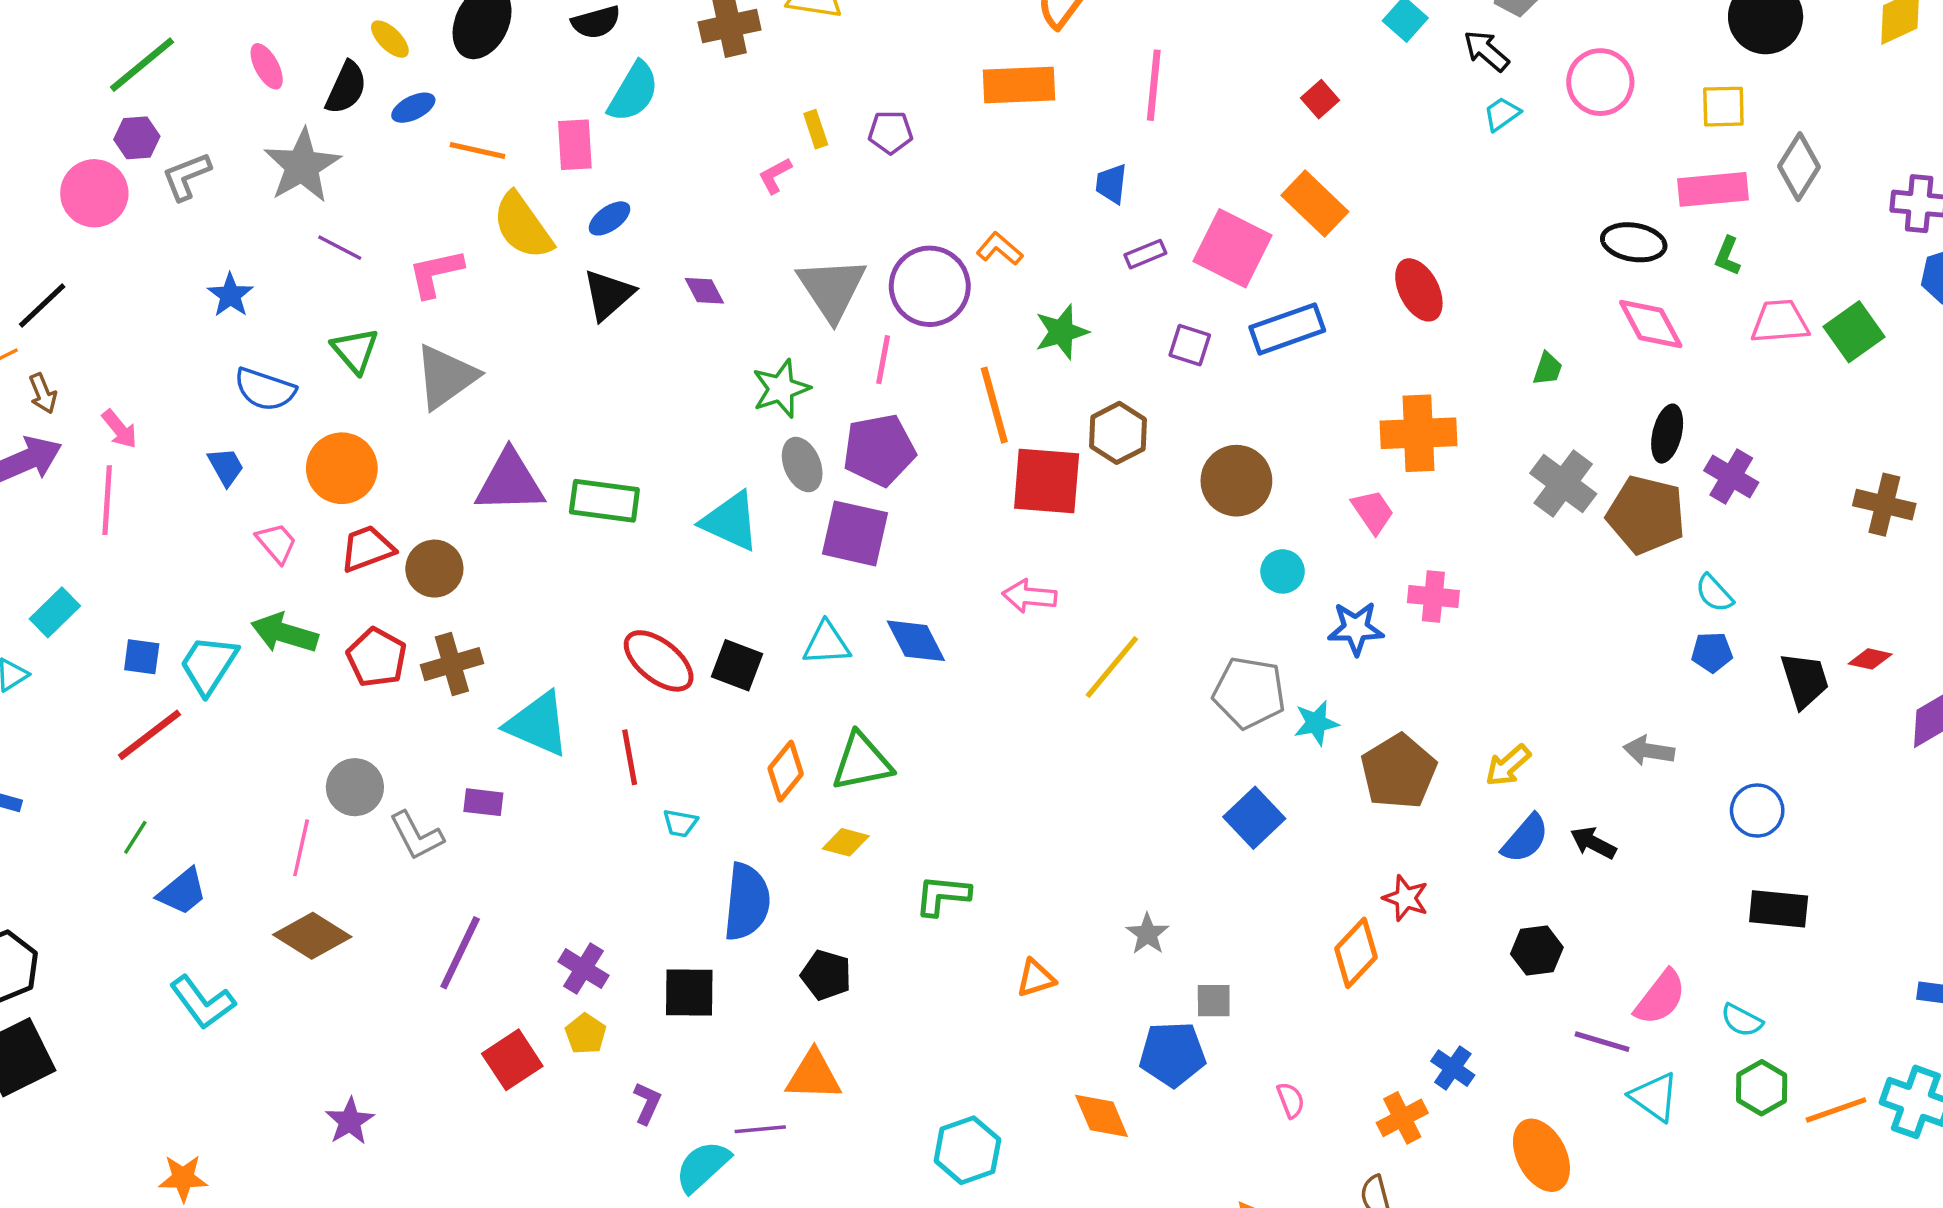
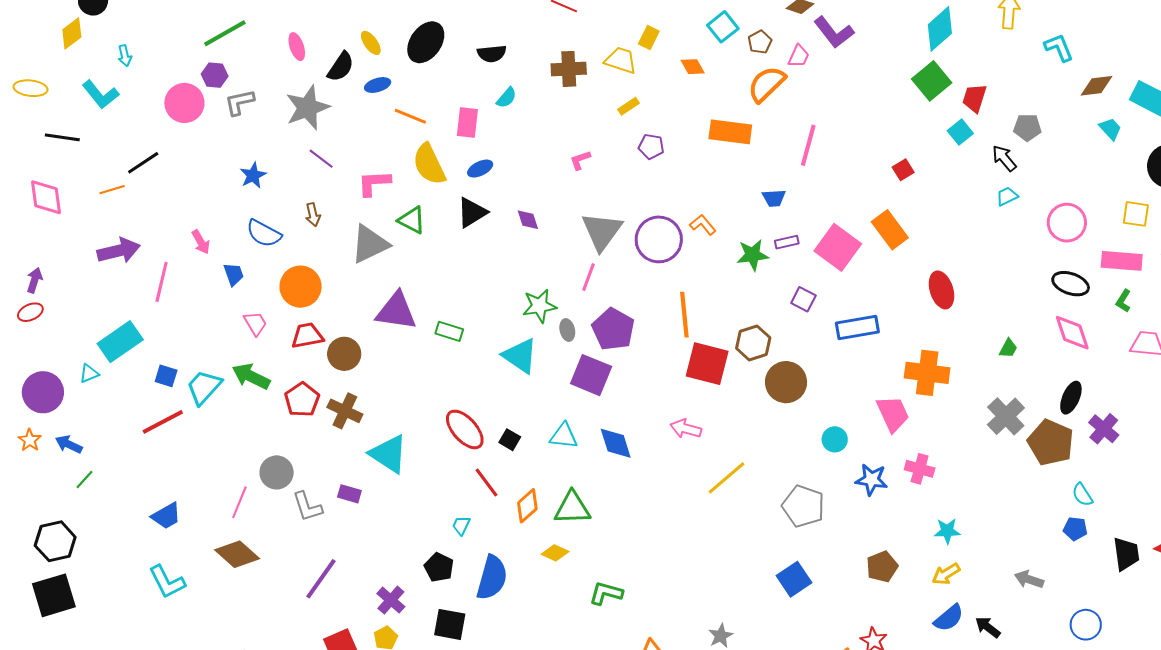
pink circle: (1600, 82) -> (1067, 223), moved
cyan semicircle: (633, 92) -> (506, 98), size x0.6
yellow rectangle: (816, 129) -> (628, 106), moved, turned 65
blue trapezoid: (1111, 184) -> (774, 198), turned -110
blue rectangle: (1287, 329) -> (857, 328), moved
green star: (1062, 332) -> (753, 255), moved
green triangle: (355, 350) -> (412, 220), moved, turned -32
pink line: (883, 360) -> (589, 277), moved
green star: (781, 389) -> (539, 306), moved
brown arrow: (43, 393) -> (313, 215), moved
pink arrow: (120, 429) -> (201, 242), moved
purple pentagon: (879, 450) -> (613, 329), turned 30
gray ellipse: (802, 465) -> (567, 330), size x0.7
brown circle: (1236, 481) -> (786, 382), moved
green rectangle: (604, 501) -> (449, 331), size x0.7
pink trapezoid: (1373, 512) -> (893, 414), size x1.4
cyan rectangle: (55, 612) -> (120, 342), size x1.5
brown cross: (452, 664) -> (345, 411), turned 32
black square: (737, 665) -> (510, 440), size x0.7
cyan star: (1316, 723) -> (947, 531), moved
red line: (630, 757) -> (486, 483), moved, turned -36
brown pentagon: (1399, 771) -> (882, 567), size x0.7
cyan trapezoid: (680, 823) -> (461, 525), turned 95
green line: (135, 837) -> (84, 479), moved
black pentagon: (826, 975) -> (439, 567), moved

